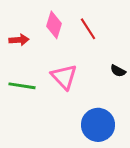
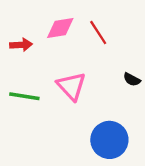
pink diamond: (54, 25) -> (60, 28), turned 64

